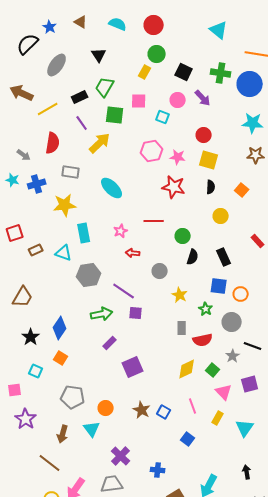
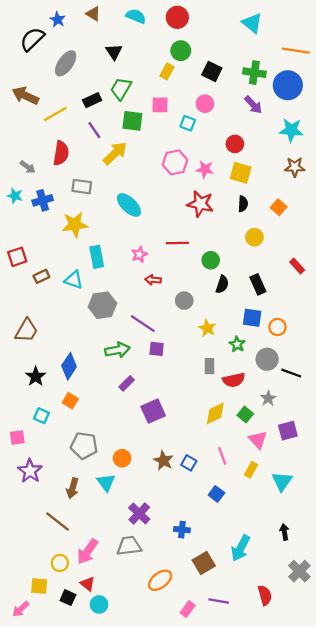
purple arrow: (203, 98) -> (253, 105), moved
black line: (253, 346) -> (291, 373), moved

